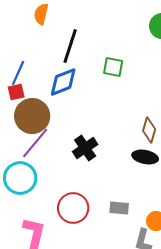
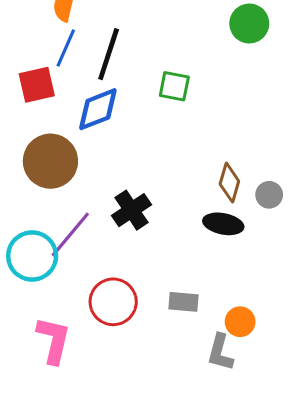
blue line: (18, 73) -> (66, 48), moved
red square: (16, 92) -> (37, 85), moved, size x1.4
purple line: (35, 143) -> (70, 235), moved

